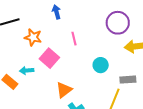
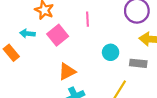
cyan arrow: (27, 71) -> (27, 34), moved
gray rectangle: (128, 80) -> (138, 63), moved

